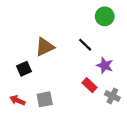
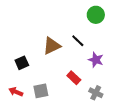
brown triangle: (45, 47) -> (52, 46), moved
red rectangle: (89, 85) -> (74, 78), moved
gray cross: (112, 96) -> (96, 93), moved

